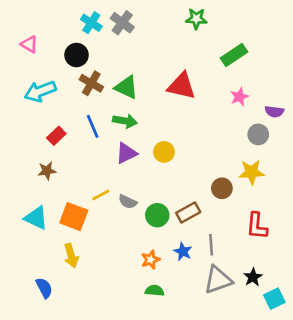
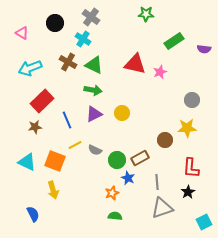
cyan cross: (91, 23) -> (83, 39), moved
black circle: (76, 55) -> (55, 23), moved
pink star: (239, 97) -> (160, 72), moved
purple semicircle: (274, 112) -> (204, 49), moved
blue line: (93, 126) -> (67, 120), moved
red rectangle: (56, 136) -> (42, 101), size x1.6
blue star: (183, 252) -> (128, 178), moved
black star: (253, 277) -> (188, 192), moved

